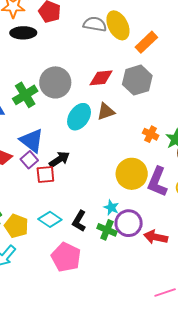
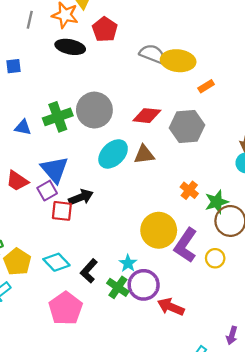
yellow ellipse: (118, 25) -> (178, 61), turned -68
orange rectangle: (146, 42) -> (206, 86), size x0.6

